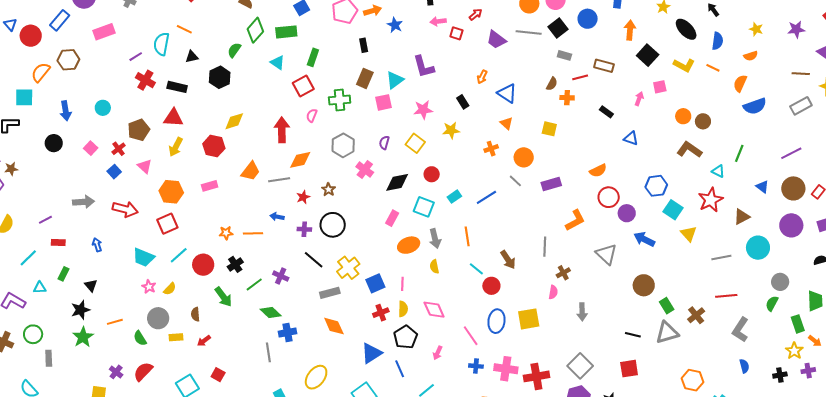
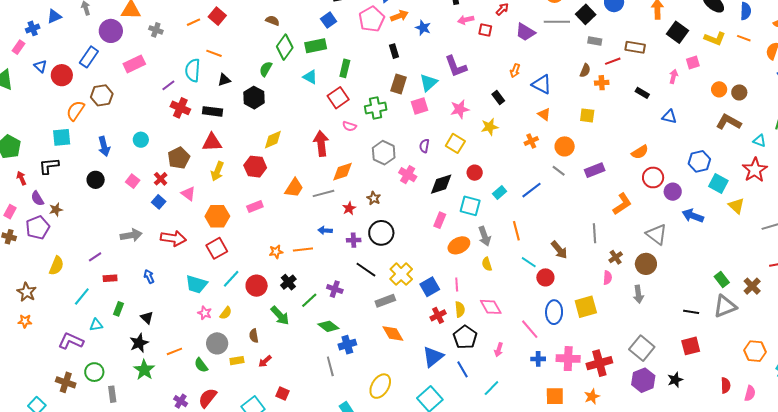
pink semicircle: (312, 115) -> (349, 126), turned -88
brown circle: (644, 285) -> (646, 264), moved

